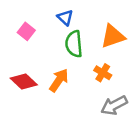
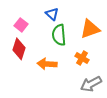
orange arrow: (59, 80) -> (47, 64), turned -120
red diamond: (24, 82) -> (19, 49), moved, turned 65

